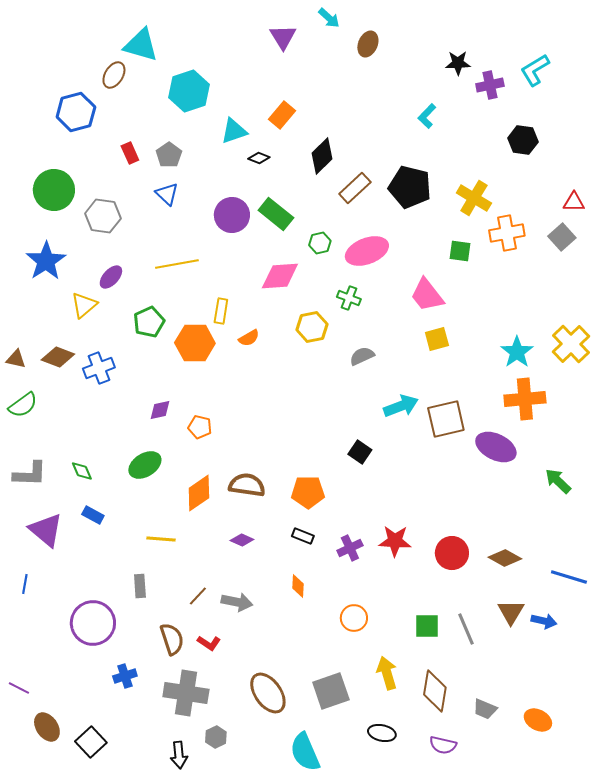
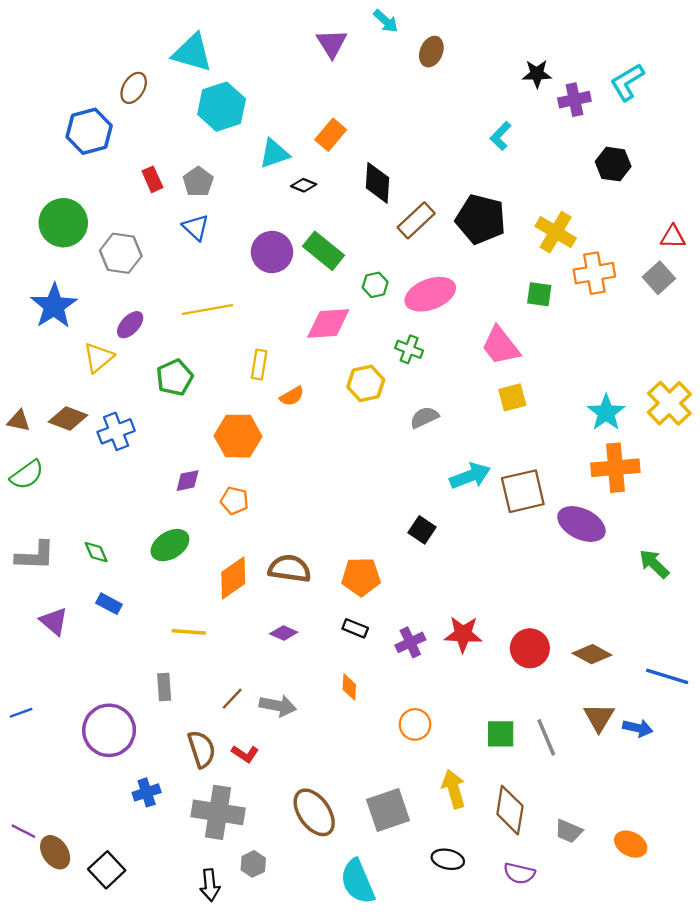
cyan triangle: (141, 45) -> (192, 53), moved
black diamond: (322, 156) -> (377, 183), turned -42
orange hexagon: (195, 343) -> (238, 436), moved
purple triangle: (46, 530) -> (54, 621), size x0.7
blue line: (25, 584) -> (21, 713), moved, turned 60
purple line: (19, 688) -> (23, 831), moved

